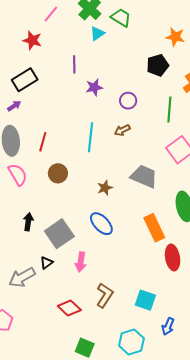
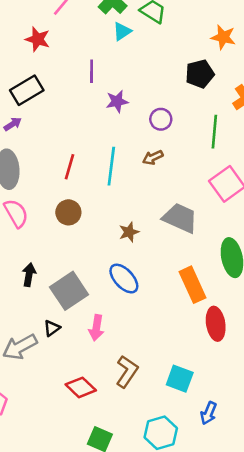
red line: (43, 142) -> (69, 167), moved

